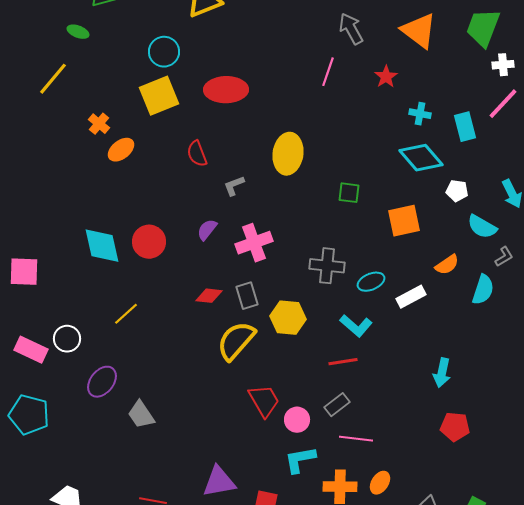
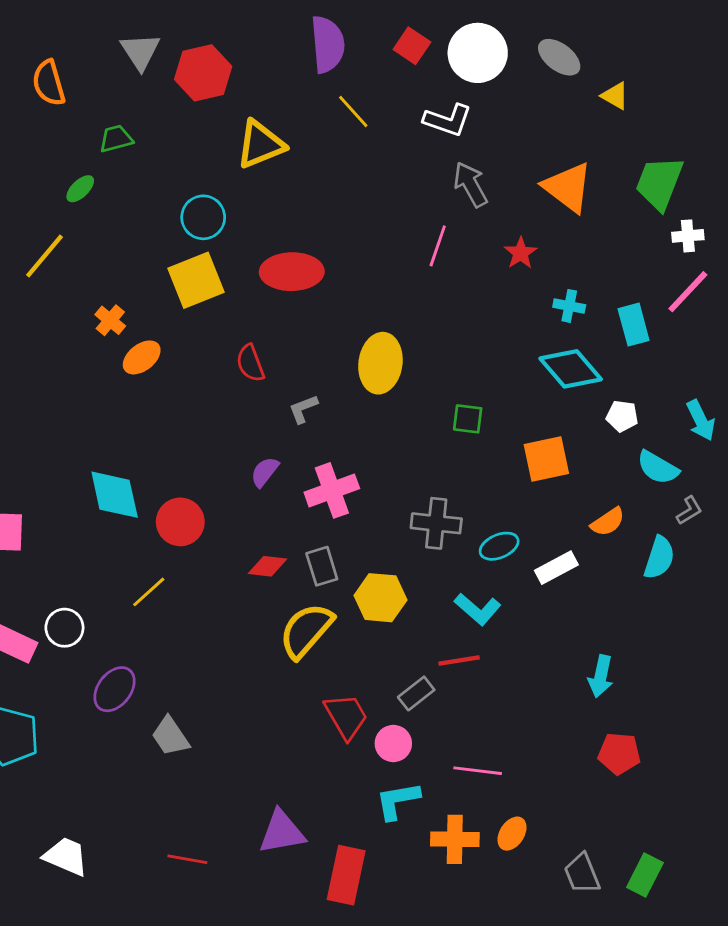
green ellipse: (78, 32) -> (80, 189), turned -65
red circle: (149, 242) -> (180, 522), moved
gray rectangle: (337, 405) -> (416, 693), moved

